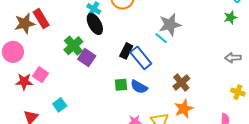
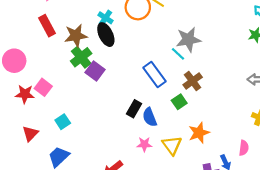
brown star: (25, 24) -> (76, 36), moved
black rectangle: (126, 51) -> (134, 109), moved
brown cross: (181, 82) -> (193, 81), moved
green square: (121, 85) -> (179, 102), moved, turned -32
blue semicircle: (139, 87) -> (150, 117), moved, turned 36

